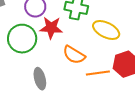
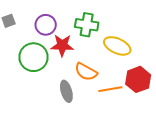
gray ellipse: (40, 79) -> (66, 91), moved

